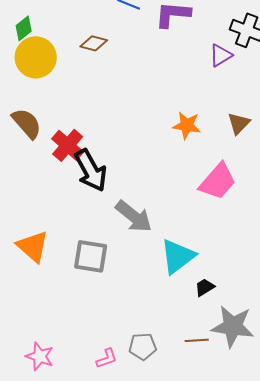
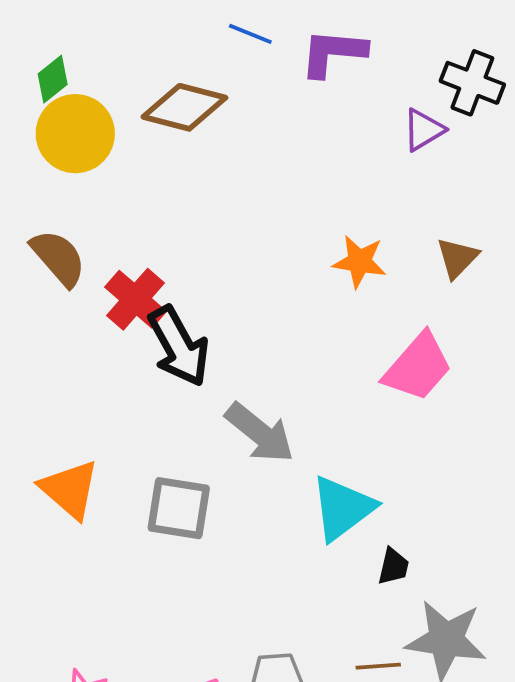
brown diamond: (94, 43) -> (184, 107), size x1.6
black trapezoid: (205, 287) -> (393, 566), turned 135

